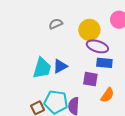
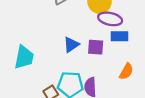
cyan trapezoid: (42, 68) -> (24, 57), moved
purple square: (90, 79) -> (96, 47), moved

